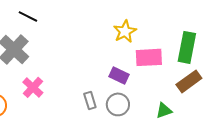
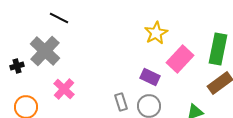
pink rectangle: (149, 57) -> (180, 59), turned -44

